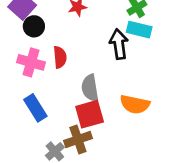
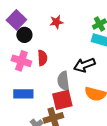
black arrow: (119, 44) -> (84, 65), moved, turned -105
blue rectangle: (35, 108) -> (23, 94), turned -60

